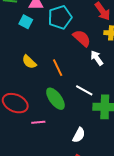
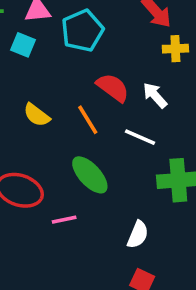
red semicircle: (82, 38) -> (113, 88), moved
white line: (84, 90) -> (140, 137), moved

